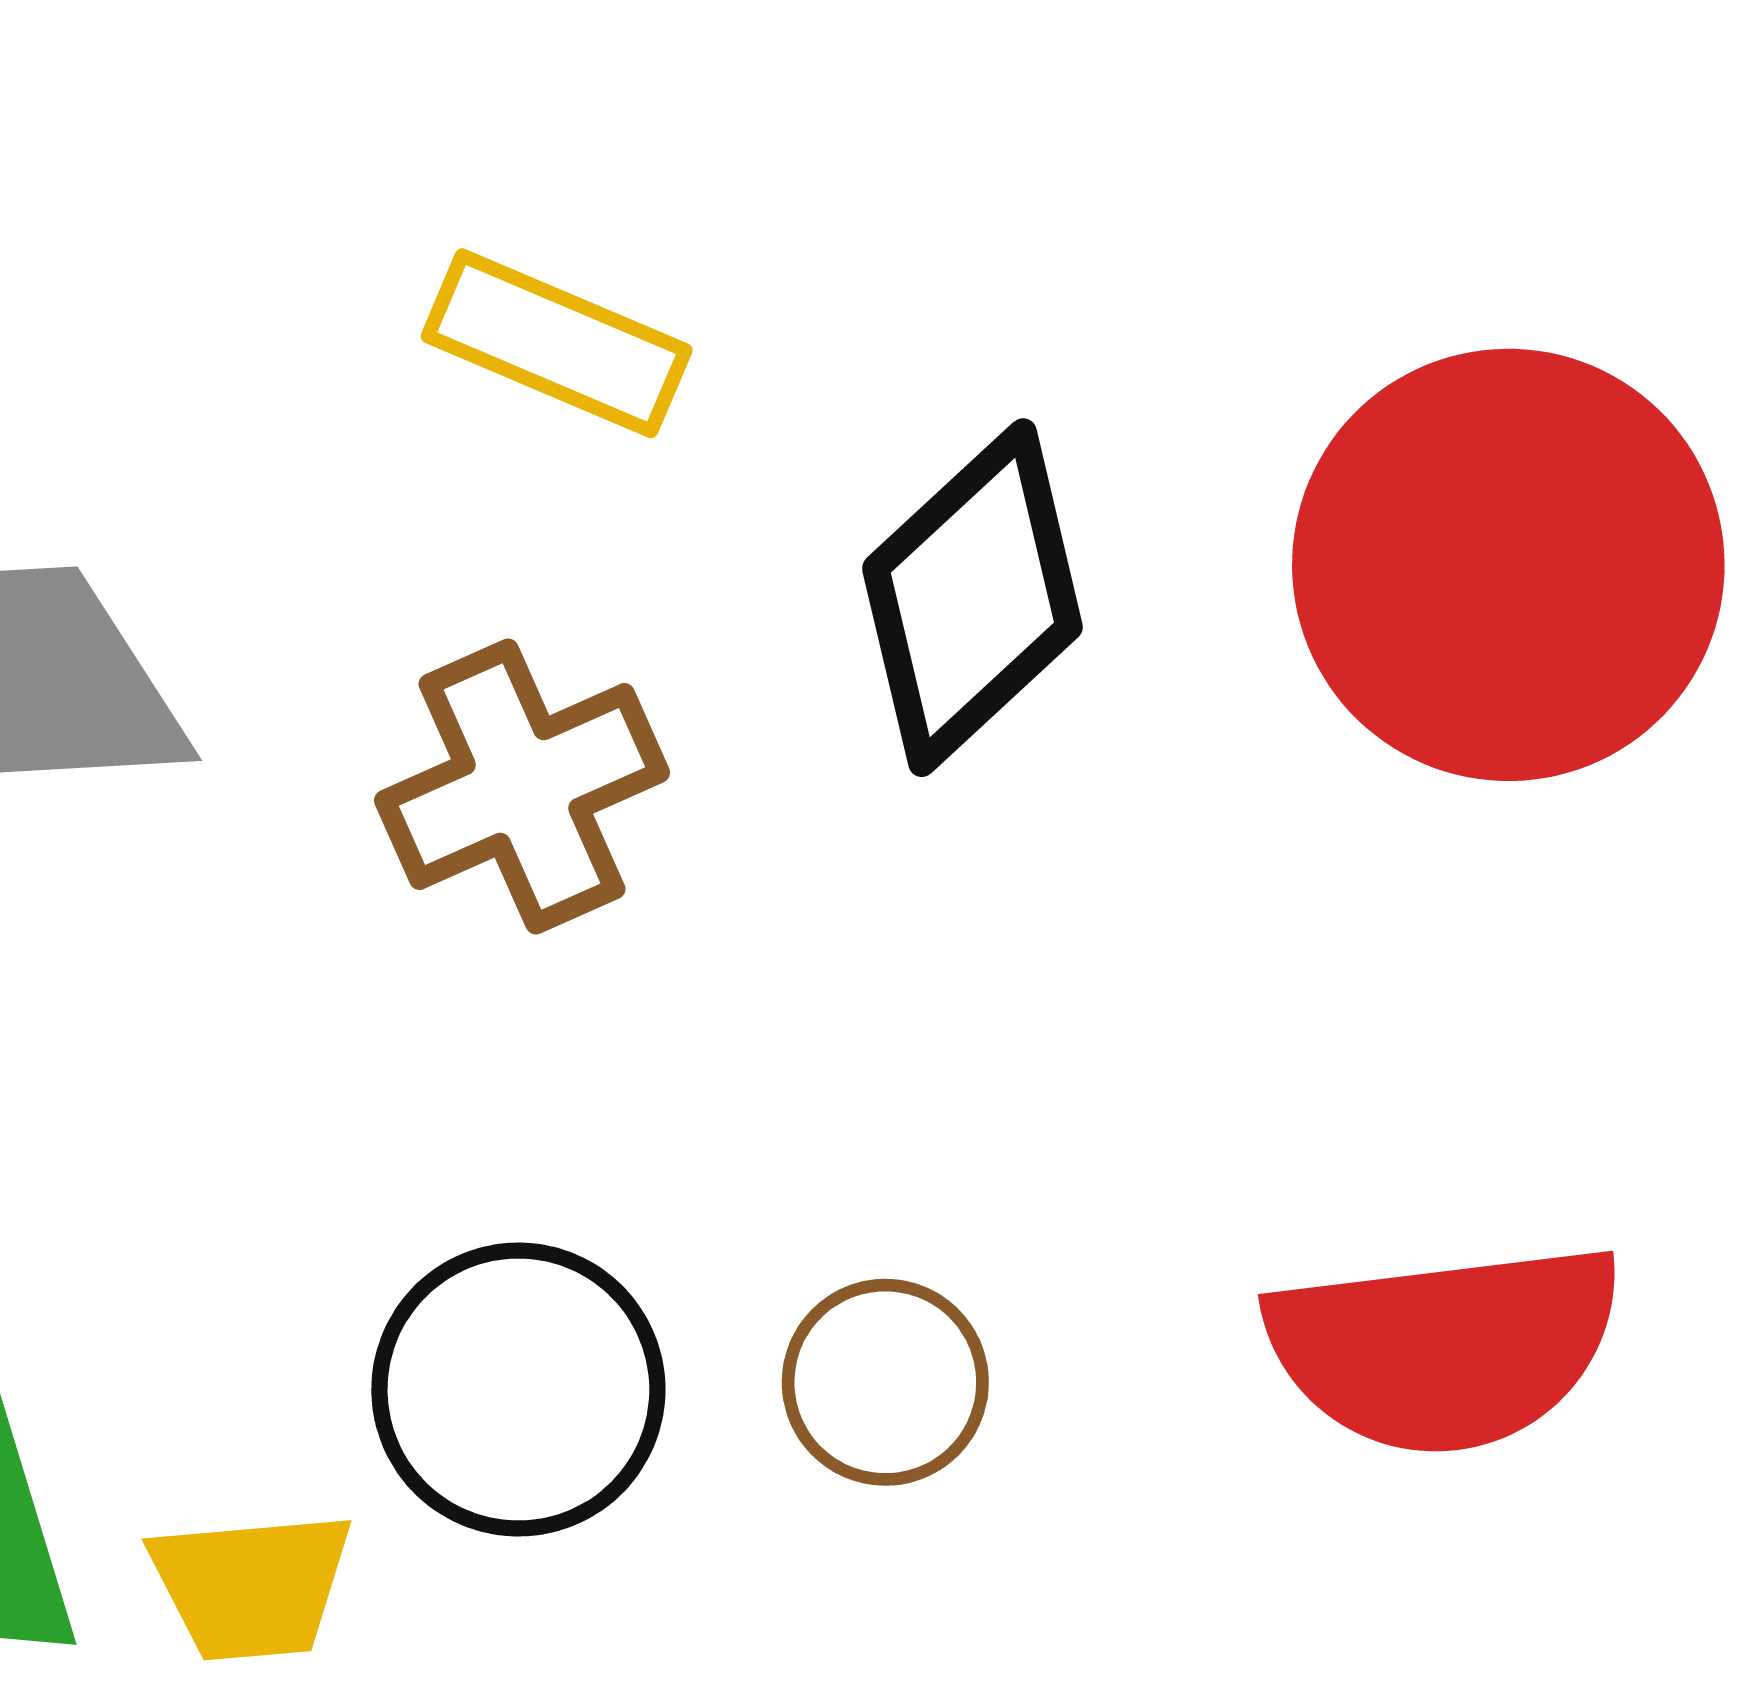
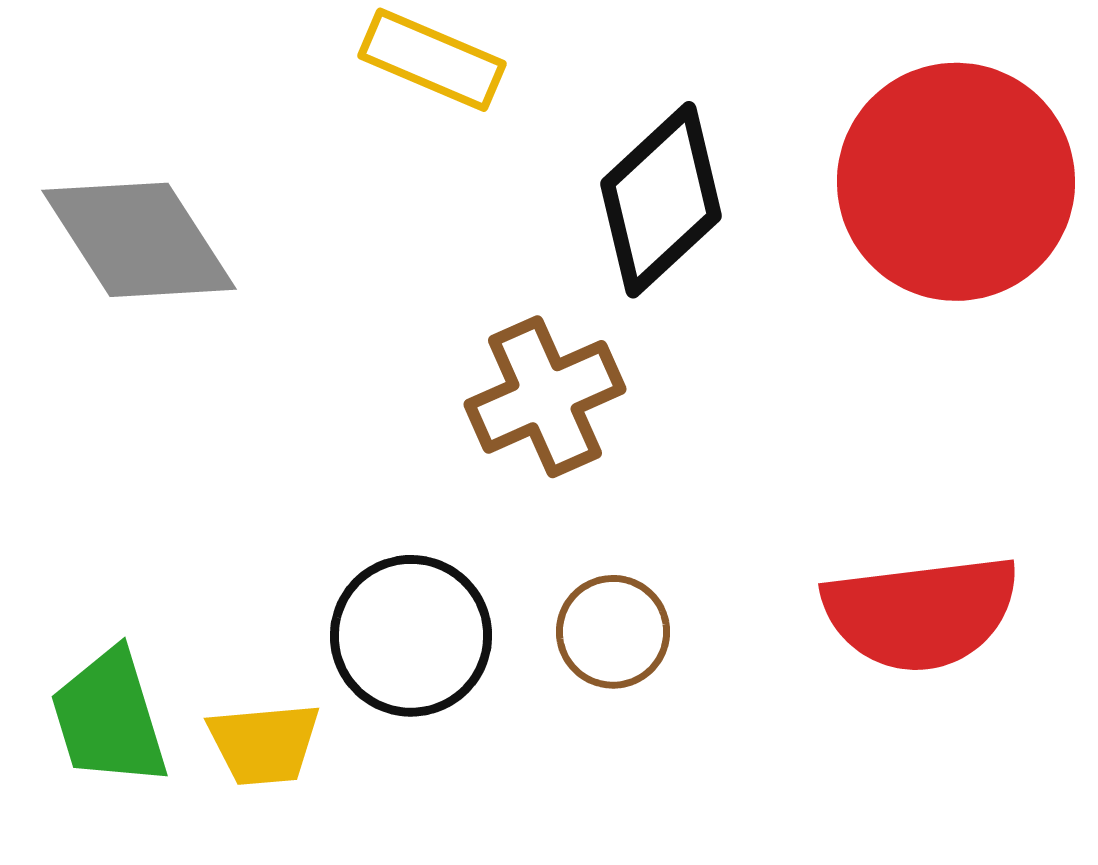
brown cross: (522, 787) -> (545, 397), moved

